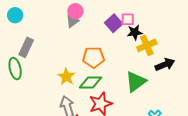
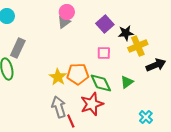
pink square: (128, 19) -> (104, 53), moved
orange pentagon: (93, 57) -> (78, 74), moved
green triangle: (136, 82) -> (127, 82), size x0.6
green diamond: (90, 83) -> (101, 83), moved, turned 65

